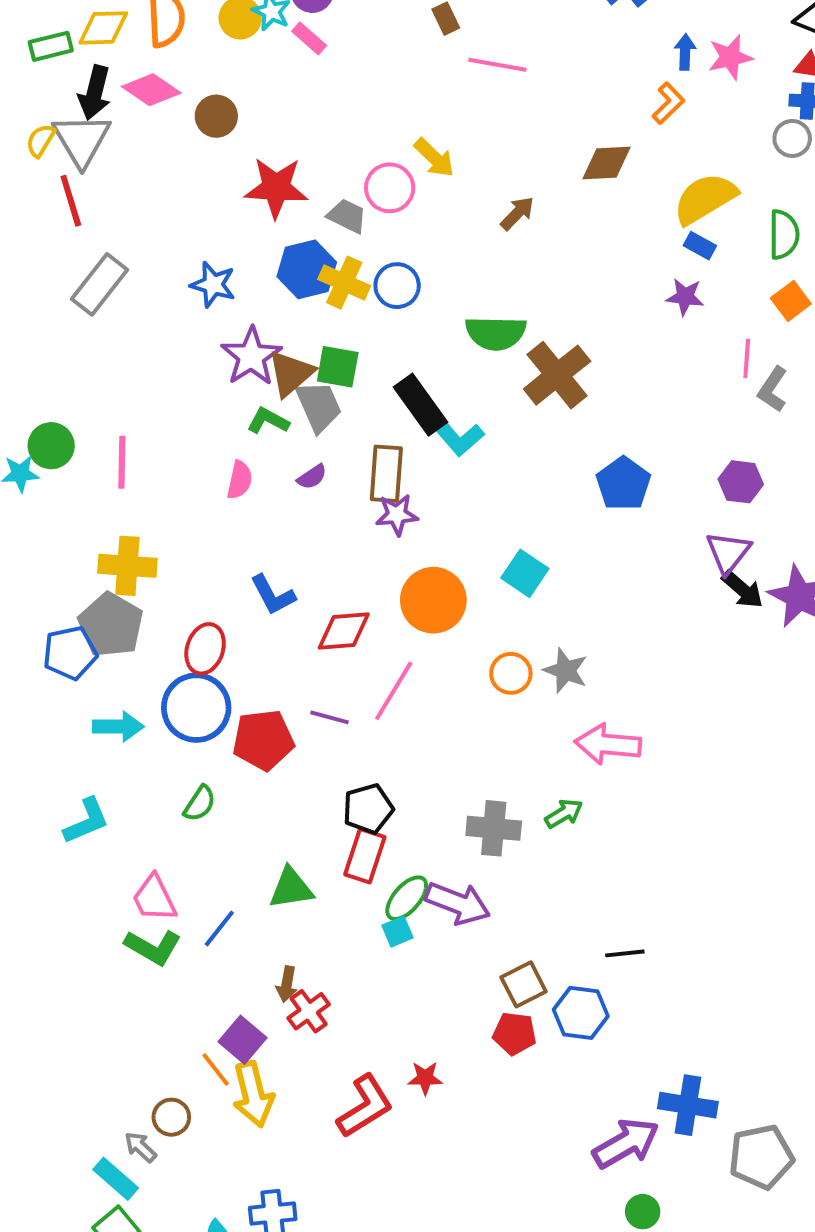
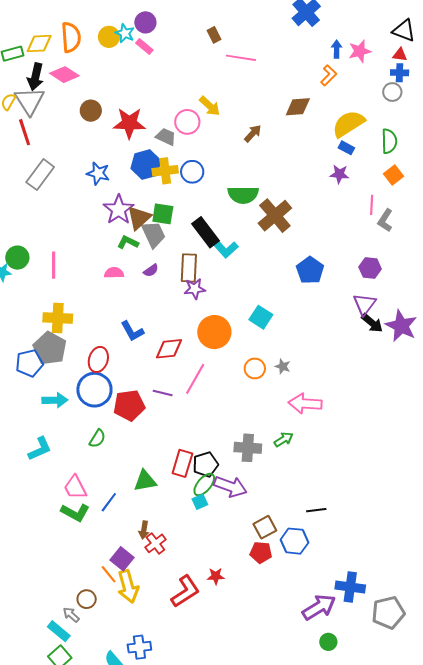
brown circle: (216, 116) -> (91, 111), moved
yellow cross: (344, 283) -> (165, 171), turned -30
pink semicircle: (240, 480) -> (114, 273), turned -102
gray star: (566, 671) -> (283, 366), size x0.7
black pentagon: (368, 809) -> (205, 464), moved

